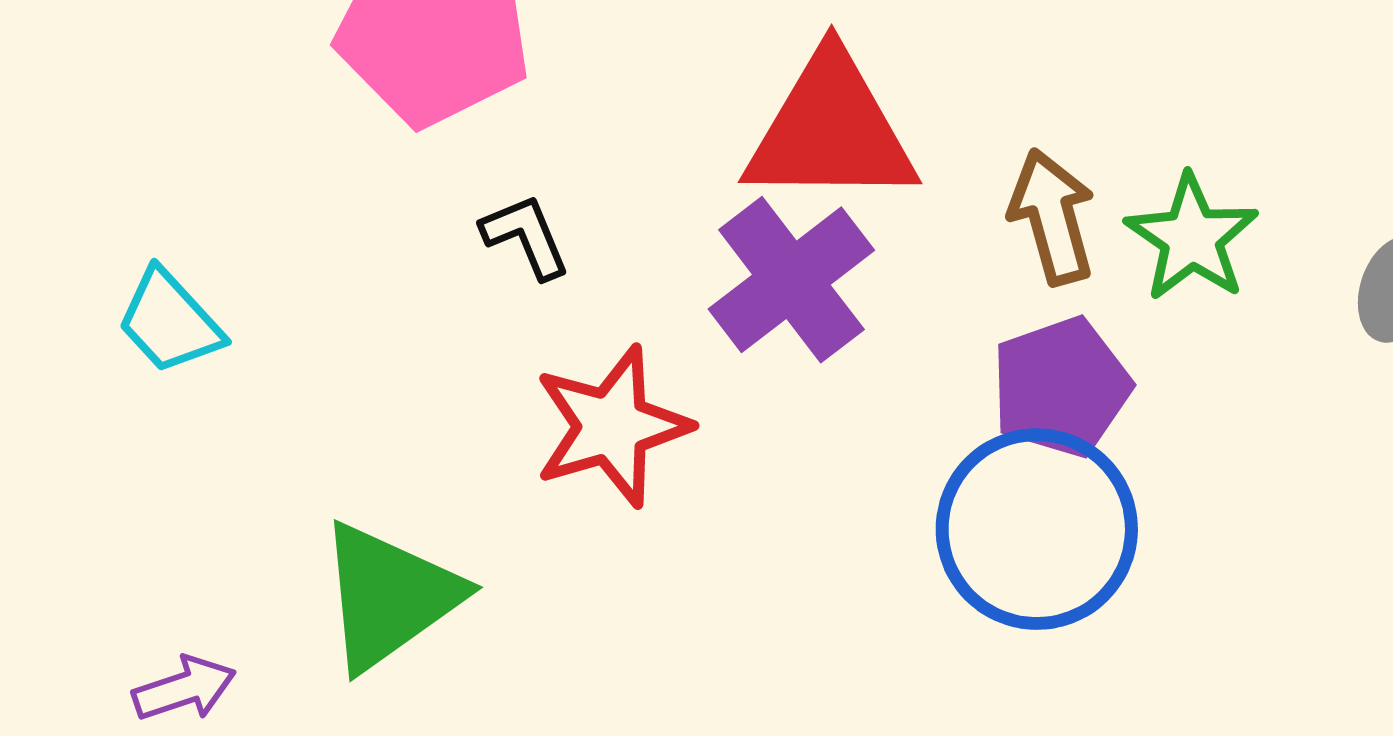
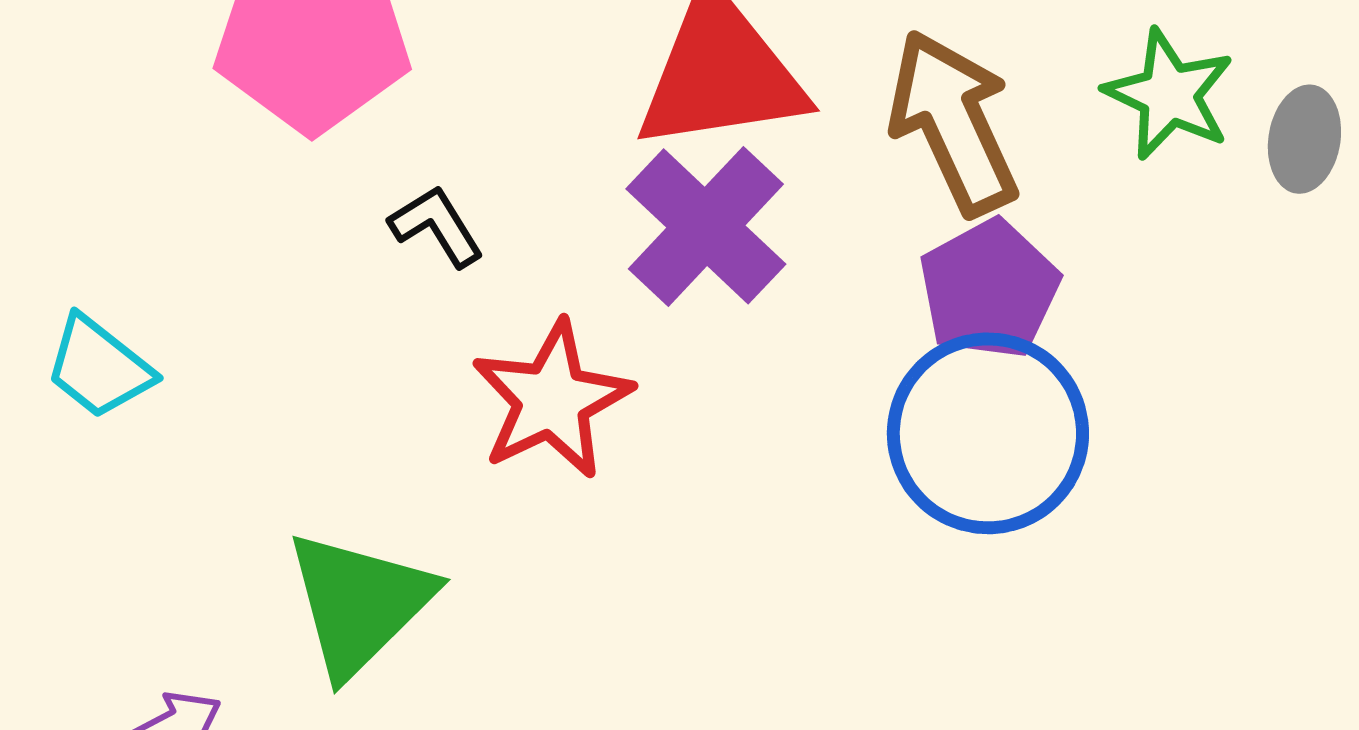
brown arrow: (1052, 217) -> (953, 123), size x1.4
green star: (1192, 238) -> (1169, 94), moved

